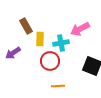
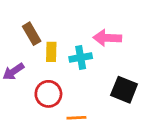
pink arrow: (80, 29) -> (107, 38), turned 30
red circle: (50, 61) -> (48, 94), moved

